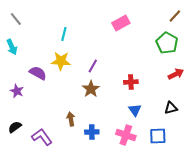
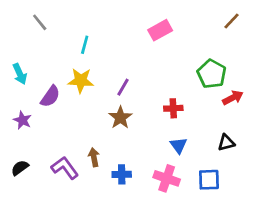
gray line: (16, 19) -> (40, 22), moved
green pentagon: (167, 43) -> (212, 74), moved
cyan arrow: (12, 47) -> (20, 74), moved
purple semicircle: (38, 73) -> (50, 96), turned 96
purple L-shape: (42, 137) -> (65, 168), moved

